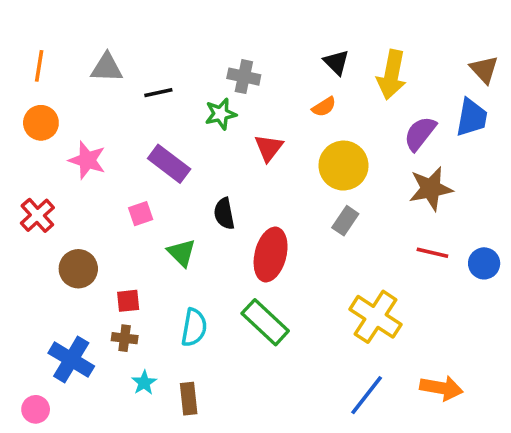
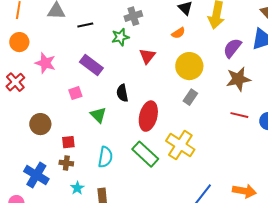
gray cross: (244, 77) -> (133, 16), turned -30
red cross: (37, 215) -> (15, 82), moved
yellow cross: (376, 317) -> (180, 145), moved

